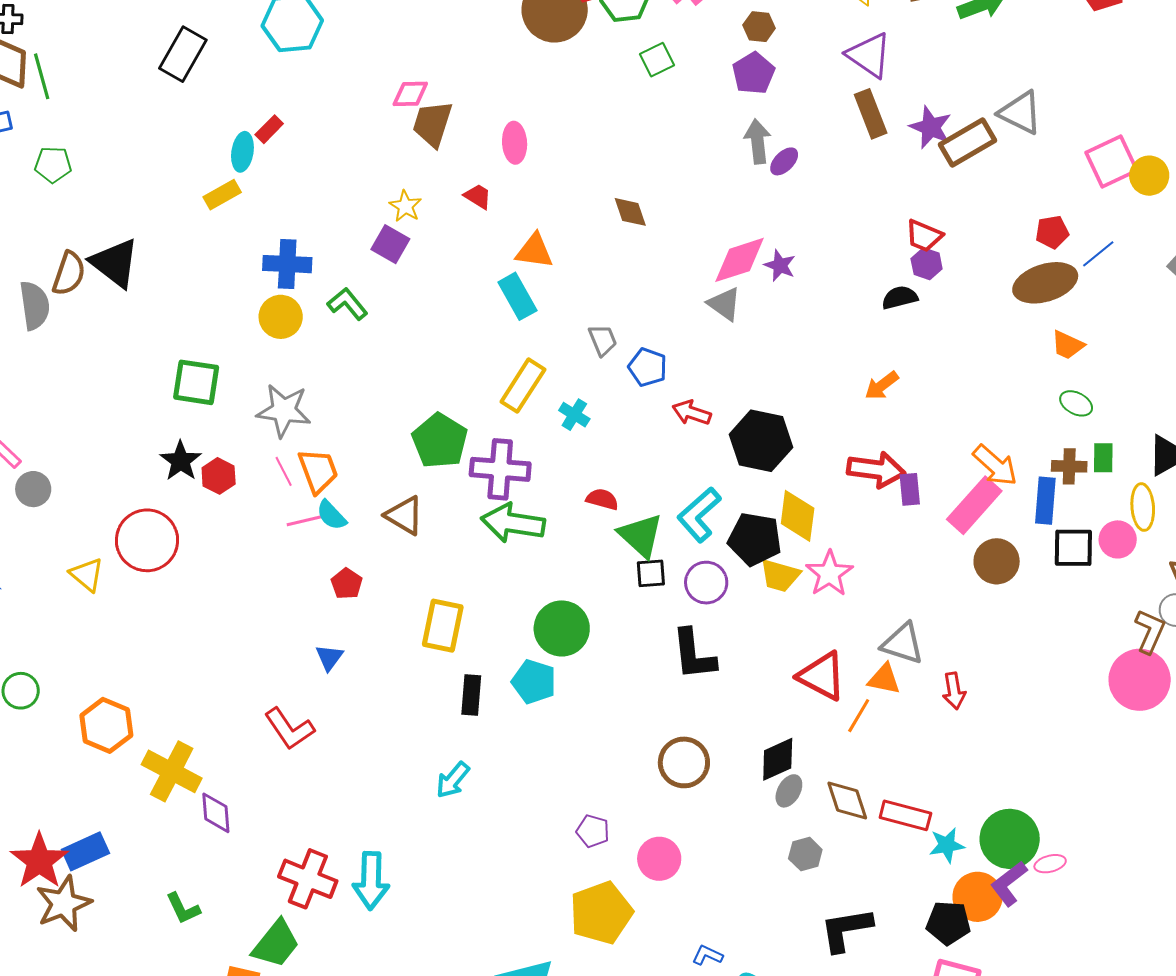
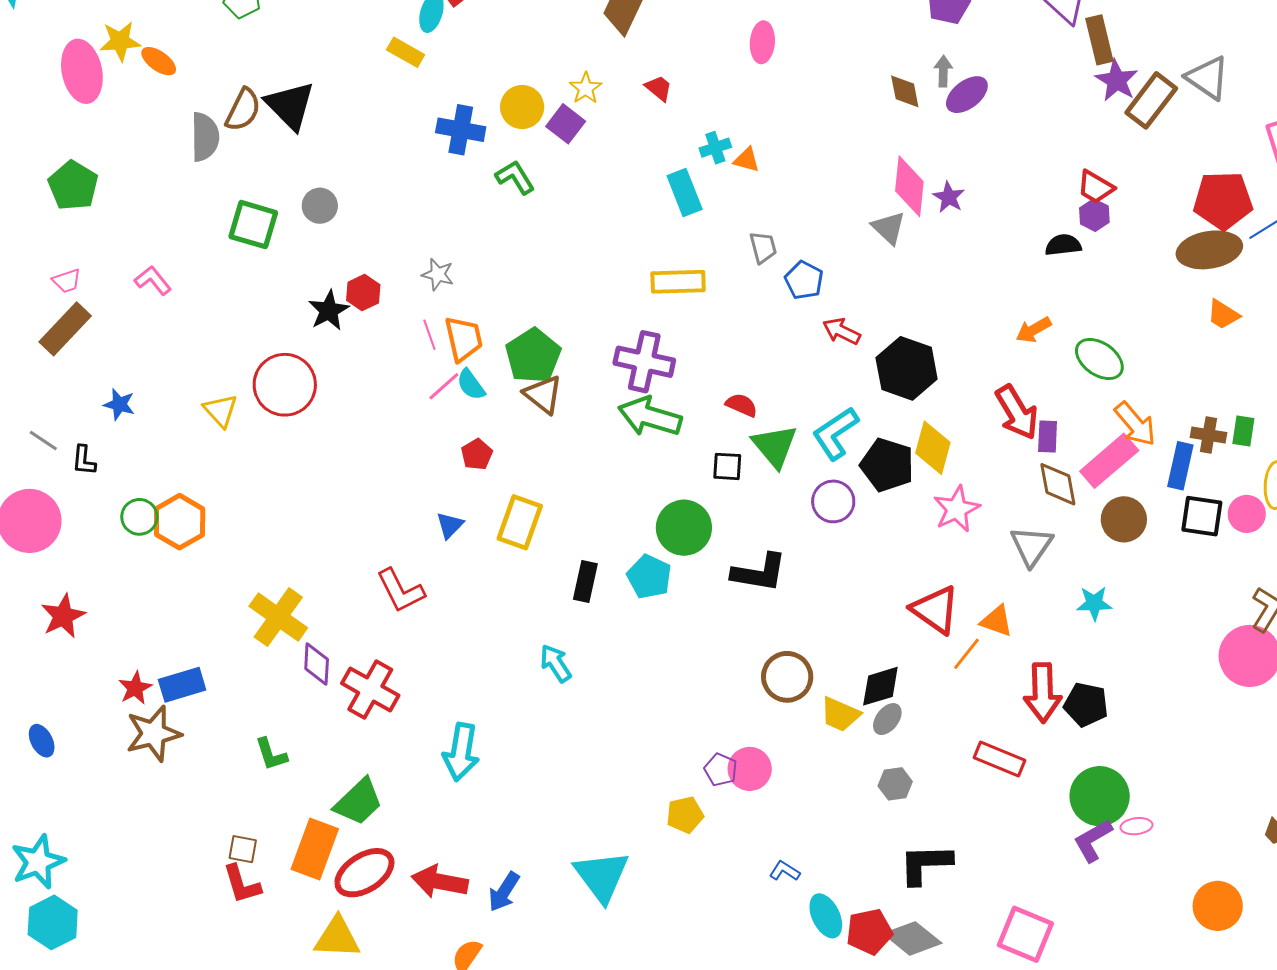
brown rectangle: (871, 114) -> (1099, 40), moved
gray arrow: (758, 141) -> (943, 71), size x0.7
pink ellipse: (515, 143) -> (762, 42), moved
brown rectangle: (967, 143) -> (1151, 100), turned -30
purple ellipse: (784, 161) -> (967, 95), size x1.4
yellow rectangle: (222, 195) -> (406, 52), turned 51
brown diamond: (630, 212) -> (905, 91), moved
red pentagon: (1052, 232) -> (1223, 200), size x1.8
orange triangle: (534, 251) -> (747, 160), moved, size x0.7
pink diamond: (739, 260) -> (909, 186), turned -74
yellow circle: (281, 317) -> (522, 107), moved
green square: (196, 382) -> (253, 225), moved
yellow rectangle: (523, 386) -> (678, 282), turned 48
green ellipse: (1076, 403) -> (1099, 359), moved, size x1.5
gray star: (284, 411) -> (438, 274), size x0.6
cyan cross: (574, 415) -> (715, 148), moved, turned 32
green pentagon: (440, 441) -> (533, 356), moved
red arrow: (876, 470) -> (1017, 412), turned 44
red hexagon: (219, 476) -> (363, 293), moved
gray circle: (33, 489) -> (320, 206), moved
pink line: (305, 521) -> (444, 386), turned -36
black square: (651, 573) -> (727, 466), moved
yellow trapezoid: (780, 576) -> (840, 714), moved
yellow rectangle: (443, 626) -> (520, 522), moved
gray triangle: (903, 644) -> (1032, 546), moved, turned 39
black L-shape: (694, 655) -> (759, 573), moved, turned -82
red arrow: (954, 691) -> (1043, 693), moved, size x1.6
orange hexagon: (106, 725) -> (180, 522), moved
cyan arrow: (453, 780) -> (556, 663), turned 99
brown diamond: (847, 801) -> (1058, 484), moved
purple pentagon: (593, 831) -> (721, 770), moved
cyan star: (947, 845) -> (1094, 603), moved
red star: (39, 861) -> (135, 688), size x0.6
red cross: (308, 879) -> (370, 689), moved
orange circle: (978, 897) -> (1218, 906), moved
yellow pentagon: (601, 913) -> (685, 815), size x0.6
black pentagon: (948, 923) -> (1086, 705), moved

